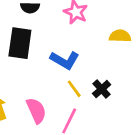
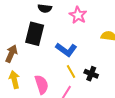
black cross: (102, 89) -> (91, 74), turned -32

